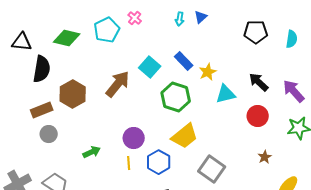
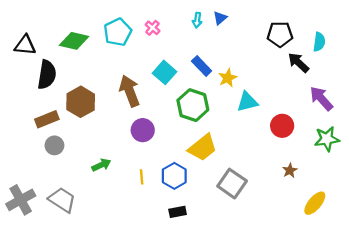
pink cross: (135, 18) -> (153, 28), moved
black arrow: (259, 82) -> (298, 63), moved
brown arrow: (118, 84) -> (130, 91), turned -60
purple circle: (134, 138) -> (143, 130), moved

